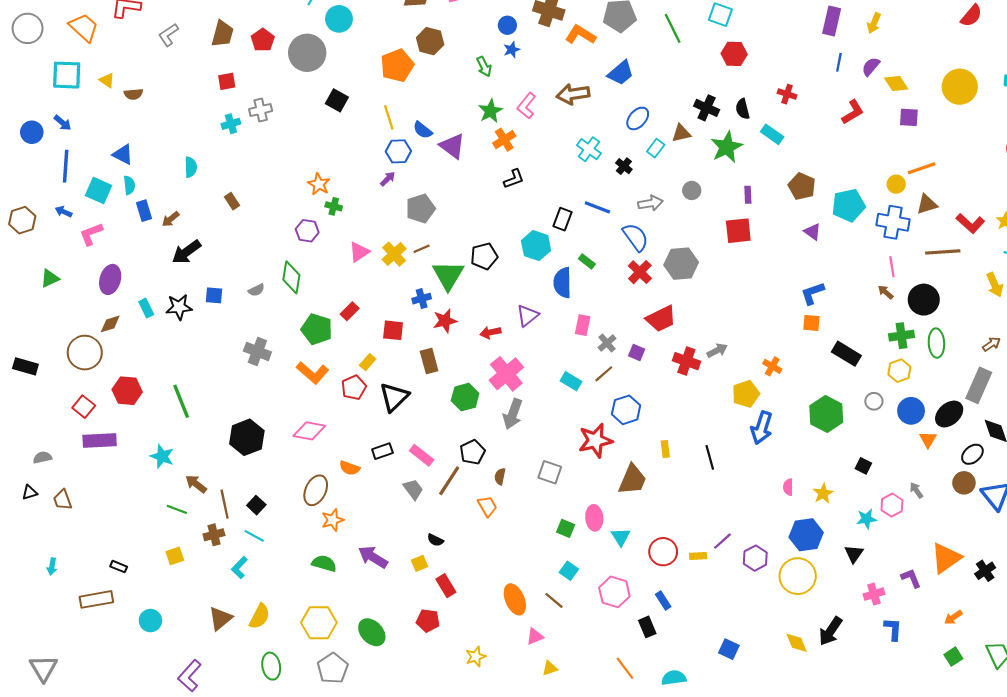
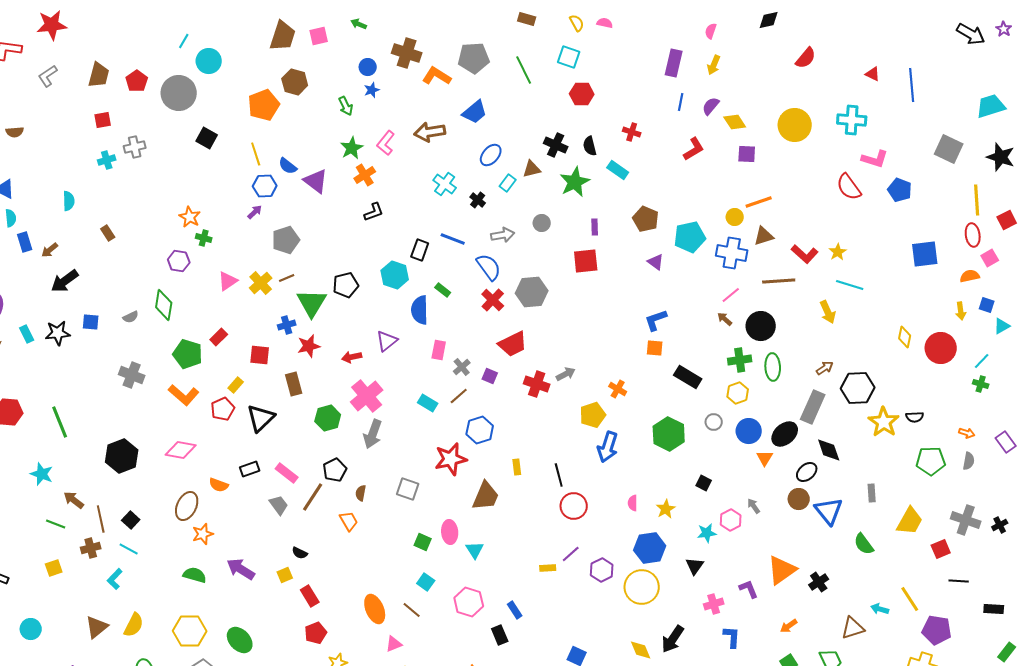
pink line: (892, 267) -> (731, 295), turned 60
red circle: (663, 552) -> (574, 506), moved
red pentagon: (428, 621) -> (316, 633), moved, turned -30

